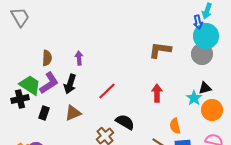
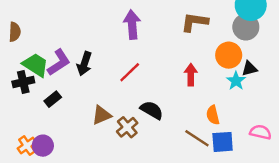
brown semicircle: (47, 58) -> (15, 32), moved
purple arrow: (79, 58) -> (132, 25), moved, size x1.6
orange circle: (212, 110) -> (229, 55), moved
black rectangle: (44, 113) -> (53, 99), turned 32
brown triangle: (73, 113) -> (102, 115), moved

